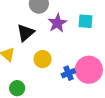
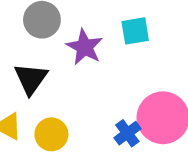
yellow circle: (42, 59) -> (51, 134), moved

